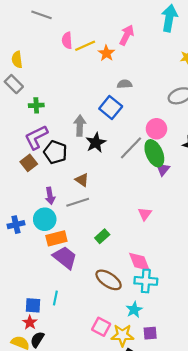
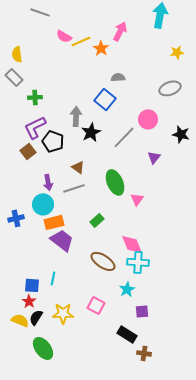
pink semicircle: (67, 40) -> (64, 36), turned -56
green ellipse: (154, 153) -> (115, 182), moved
blue cross: (16, 225) -> (16, 218), moved
yellow star: (122, 335) -> (63, 313), moved

